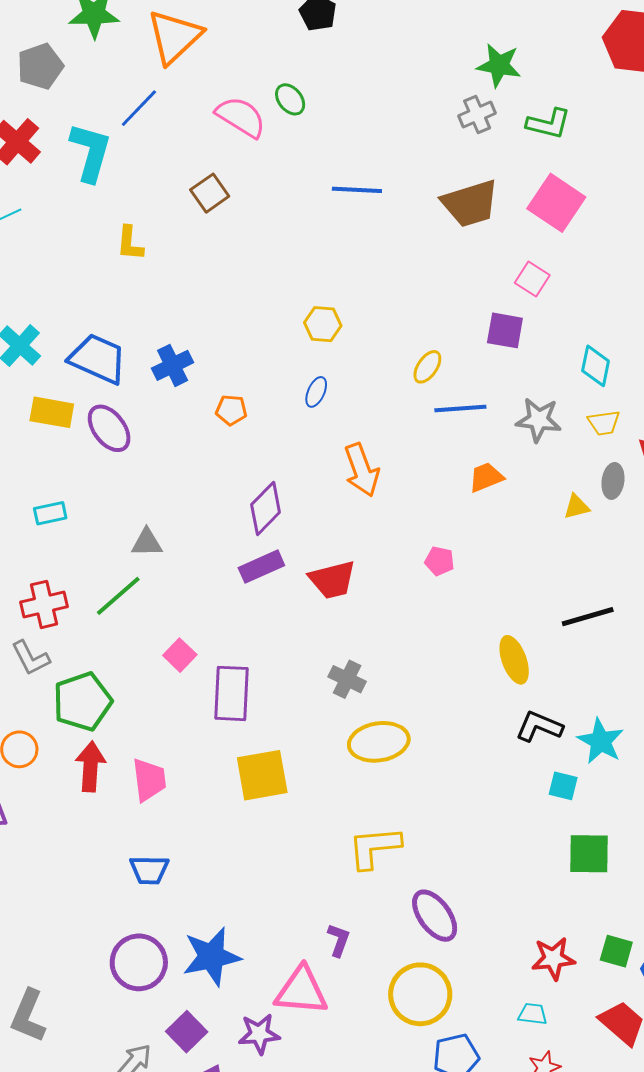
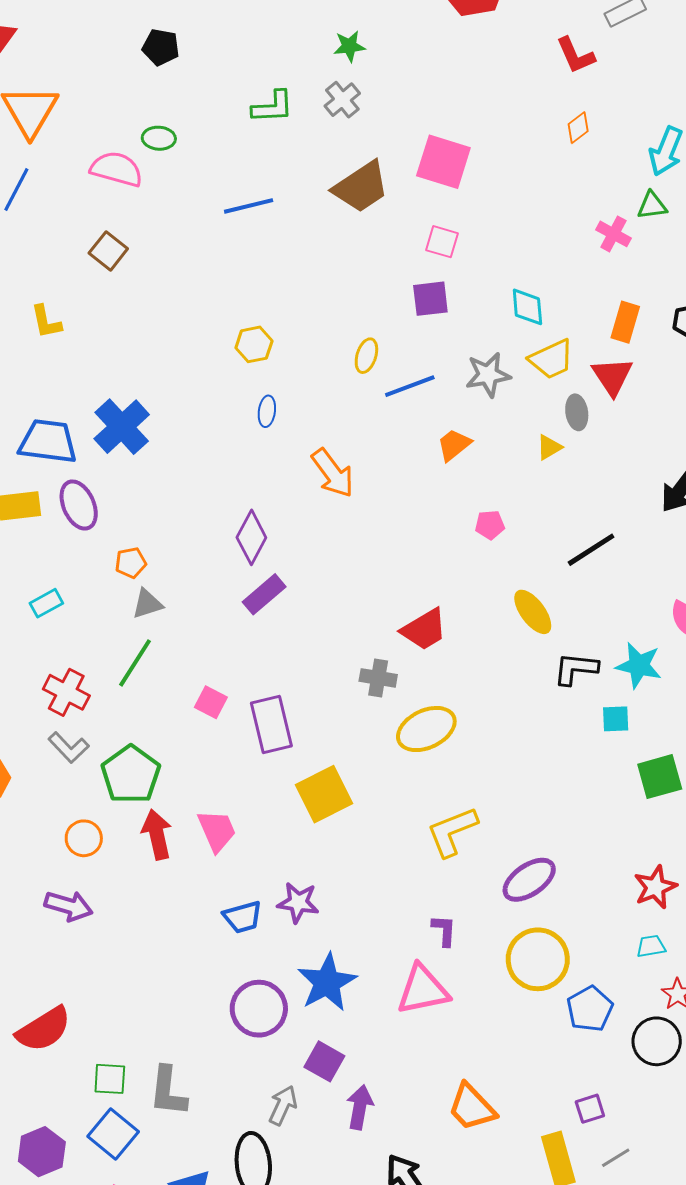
green star: (499, 65) -> (349, 46), size x0.7
green ellipse: (290, 99) -> (159, 138), turned -32
green L-shape: (548, 124) -> (273, 107), moved
blue cross: (173, 365) -> (122, 427), size x1.4
orange pentagon: (231, 410) -> (131, 563), moved
yellow trapezoid: (604, 423) -> (552, 359), size x1.4
purple ellipse: (109, 428) -> (79, 505), turned 30
pink pentagon: (439, 561) -> (490, 525), moved
red trapezoid: (332, 580) -> (424, 629), moved
red cross: (44, 604) -> (66, 692), turned -33
purple ellipse: (435, 916) -> (529, 880), turned -72
purple star: (259, 1034) -> (298, 902), moved, turned 30

